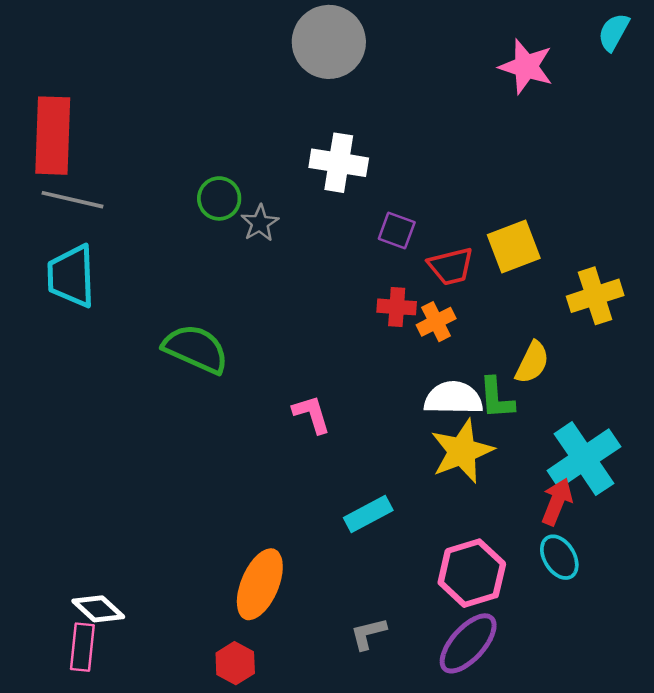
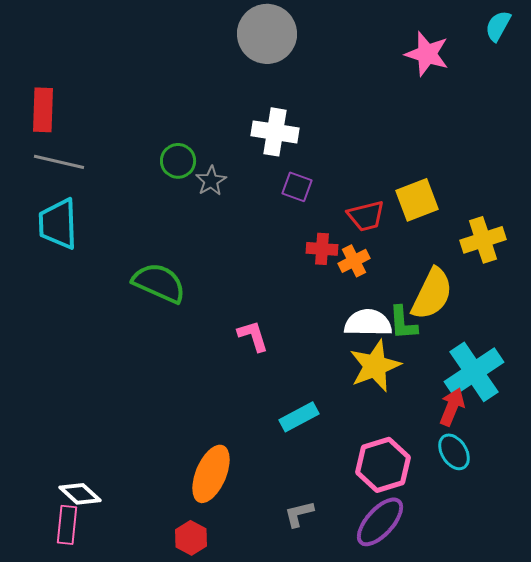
red rectangle: (53, 136) -> (43, 110), size x0.7
purple square: (397, 231) -> (297, 187), moved
yellow semicircle: (532, 362) -> (432, 294), size x1.5

